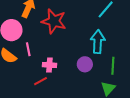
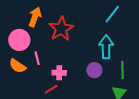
red star: (54, 21) -> (61, 29), turned 30

